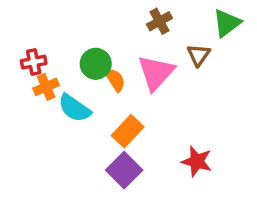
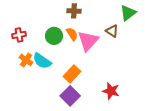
brown cross: (160, 21) -> (74, 11), moved, turned 32
brown triangle: (199, 55) -> (112, 31), turned -32
orange semicircle: (115, 80) -> (72, 34), moved
orange cross: (46, 87) -> (26, 60), moved, turned -32

